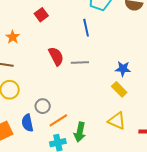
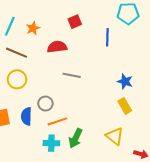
red square: (41, 15) -> (75, 22), moved
red semicircle: (56, 56) -> (57, 47), moved, turned -84
gray line: (80, 63) -> (72, 75), moved
blue star: (123, 69) -> (125, 81), moved

